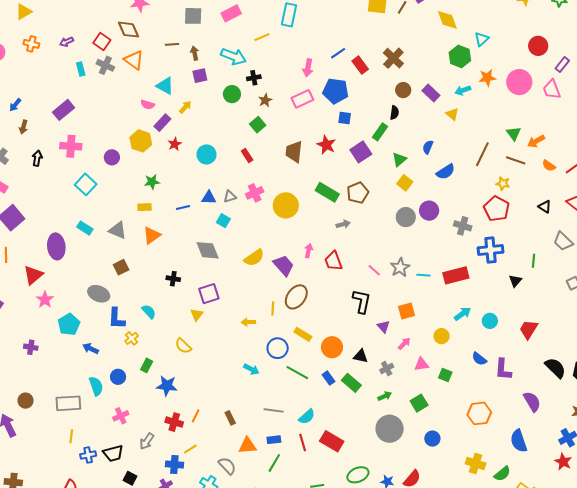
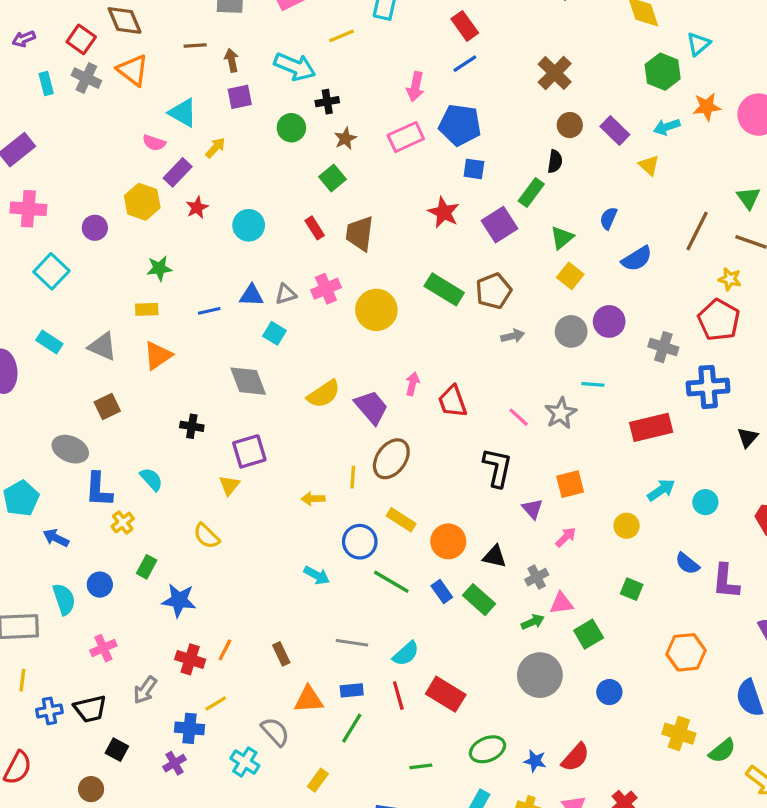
red rectangle: (360, 65) -> (465, 26), moved
brown trapezoid: (294, 152) -> (360, 233), moved
gray arrow: (343, 224) -> (513, 336), moved
cyan line: (423, 275) -> (593, 384), moved
pink triangle: (421, 364) -> (561, 603), moved

